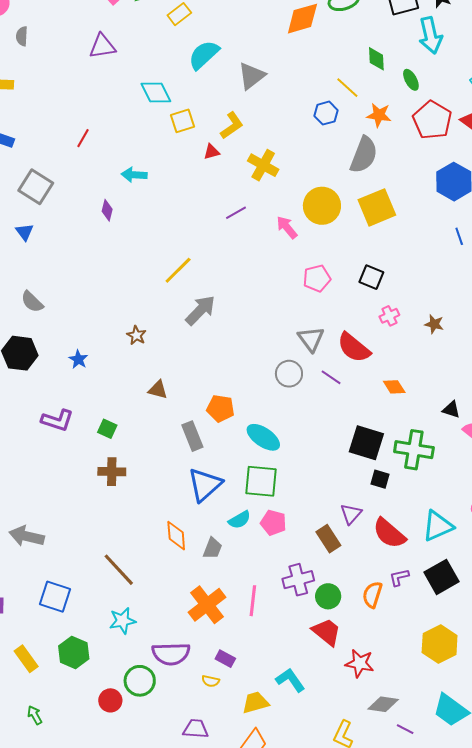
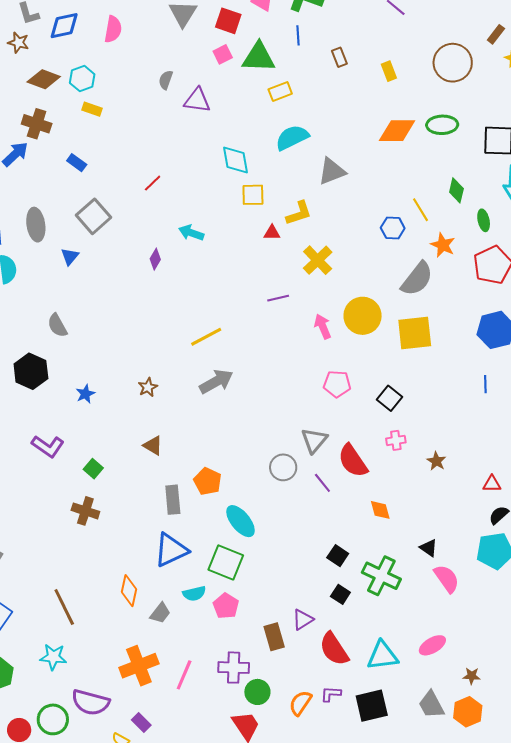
gray semicircle: (22, 36) -> (166, 80), moved
black square: (366, 443) -> (338, 556), size x0.6

